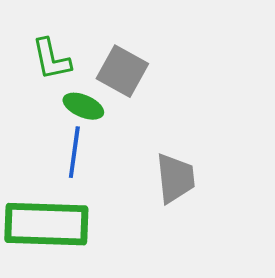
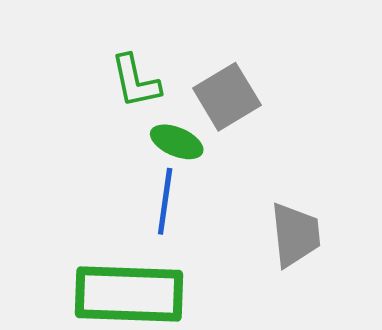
gray square: (122, 71) -> (227, 97), turned 30

